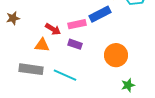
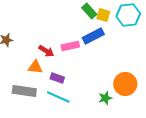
purple rectangle: (75, 44) -> (57, 78), moved
orange circle: (116, 55) -> (125, 84), moved
green star: (128, 85) -> (105, 98), moved

